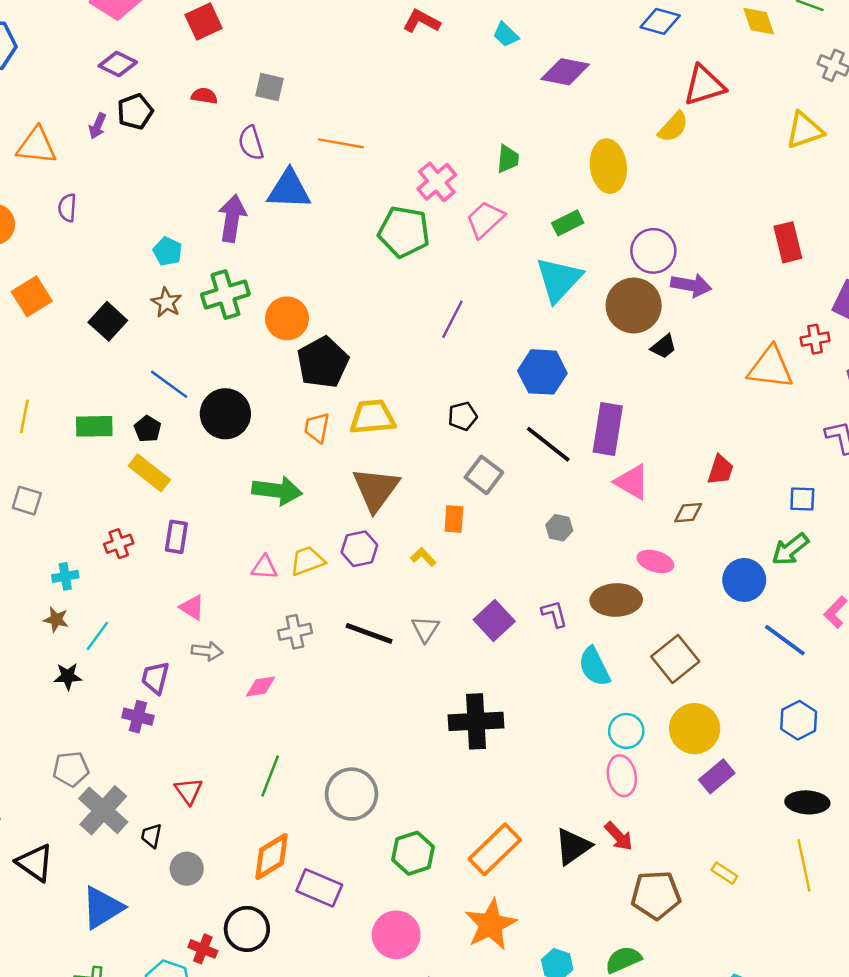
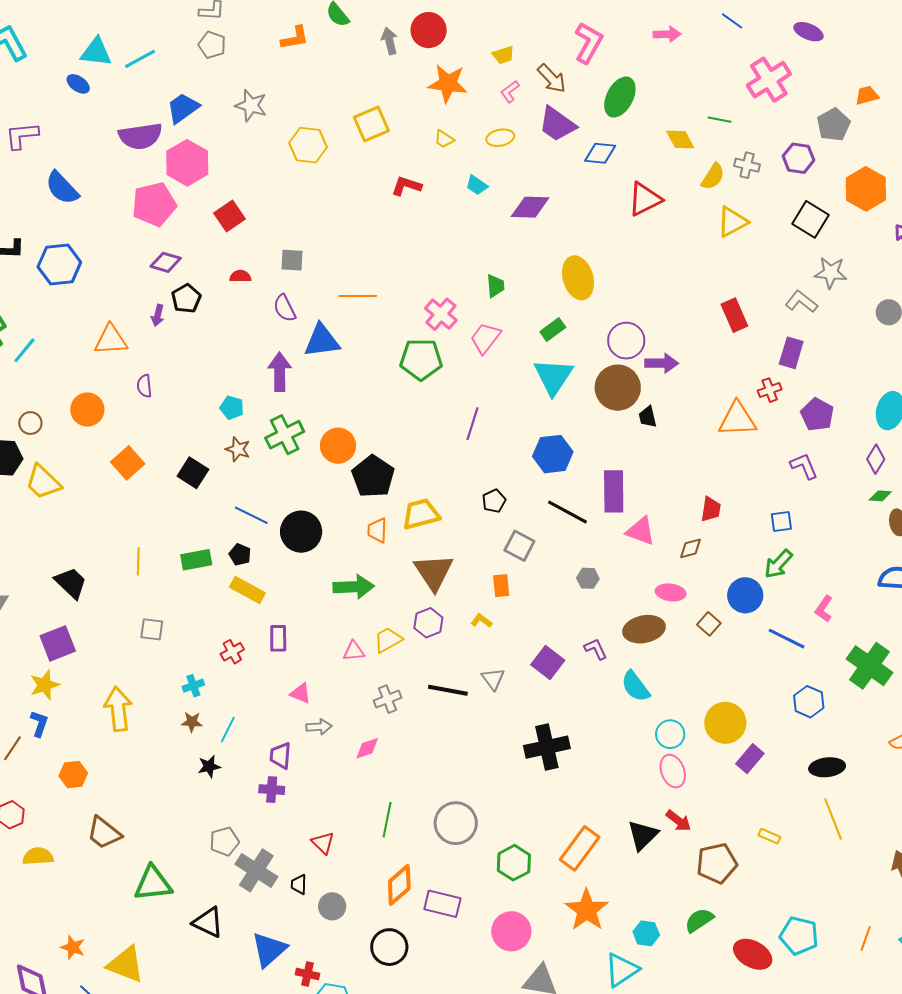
yellow semicircle: (673, 127) -> (713, 176), moved
black trapezoid: (664, 347) -> (648, 417), turned 125
brown square: (675, 659) -> (709, 624), moved, size x0.6
red cross: (203, 949) -> (307, 974), moved

